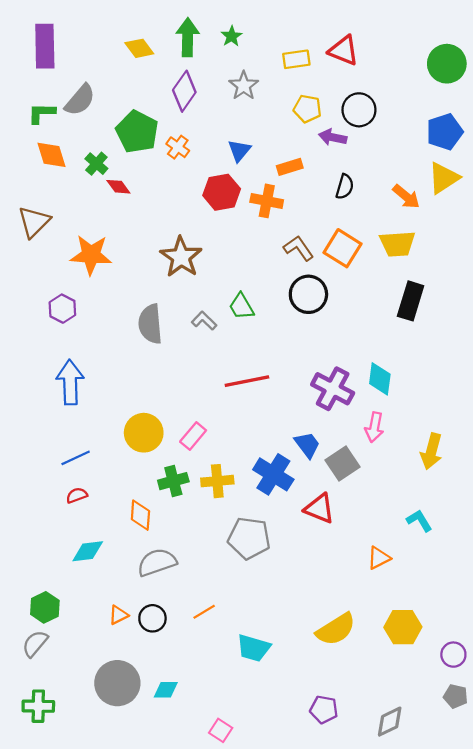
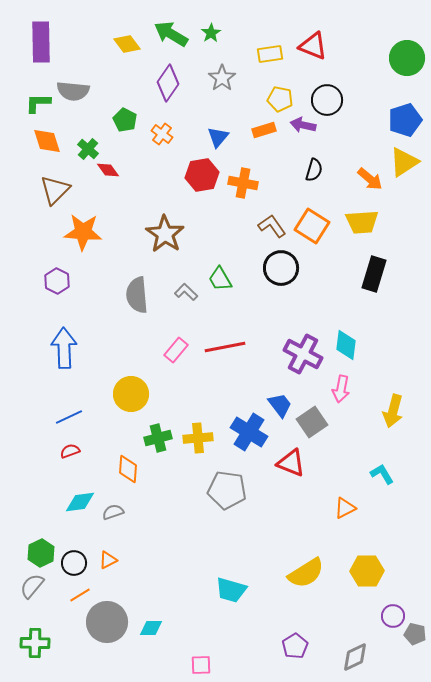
green arrow: (188, 37) -> (171, 34), turned -60
gray semicircle: (80, 100) -> (73, 91), turned 56
green pentagon: (137, 132) -> (125, 120), size x0.6
orange rectangle: (290, 167) -> (264, 130), moved
brown triangle: (34, 222) -> (55, 190), moved
pink rectangle: (193, 436) -> (176, 350), moved
gray semicircle: (157, 562) -> (113, 512), moved, size x0.6
orange line: (204, 612) -> (80, 595), moved
black circle: (152, 618) -> (74, 563), moved
purple circle: (453, 655) -> (393, 616), moved
purple pentagon: (324, 709) -> (295, 646), turned 30
pink square: (221, 730) -> (201, 665), turned -35

